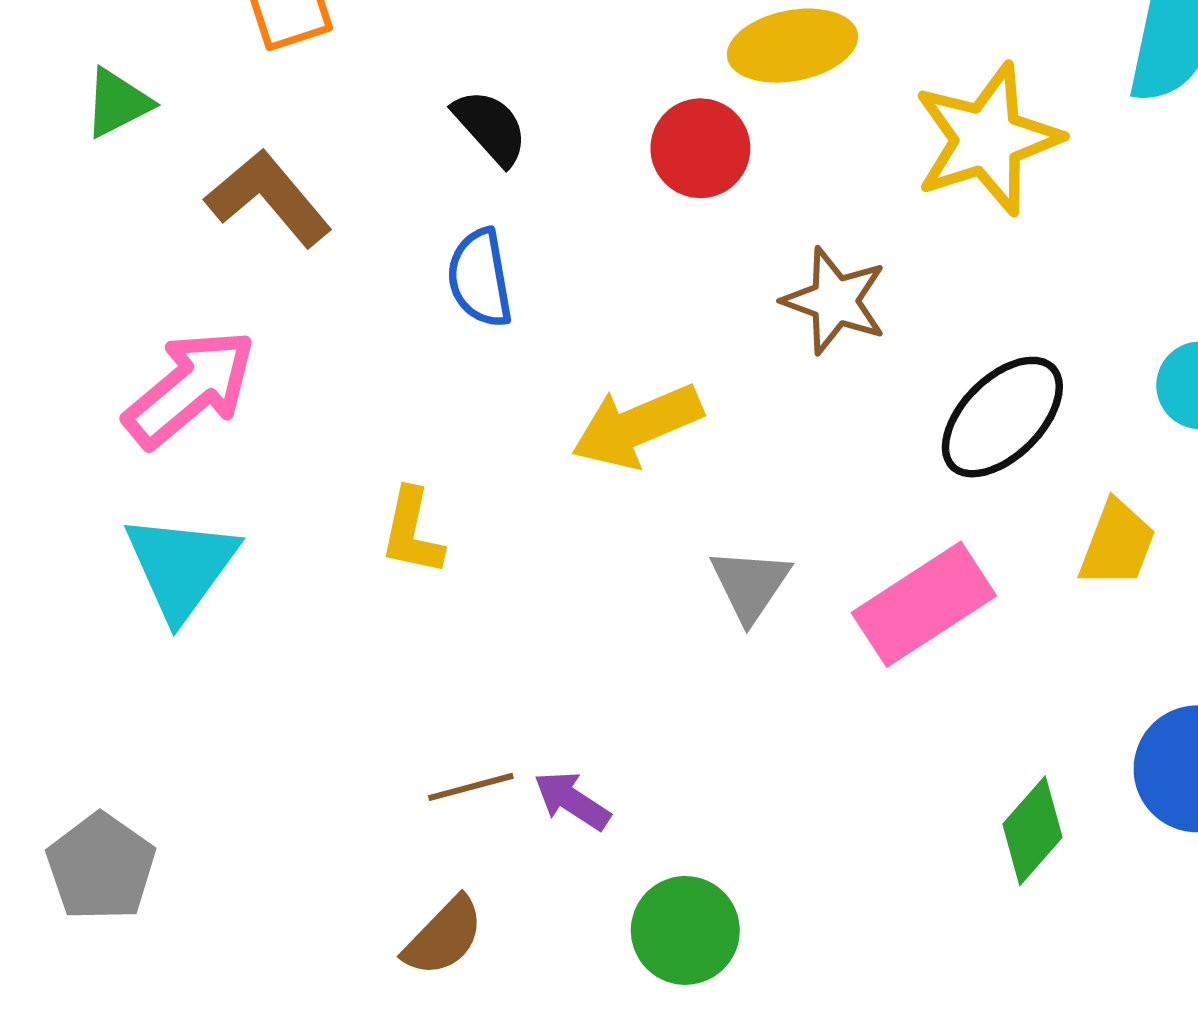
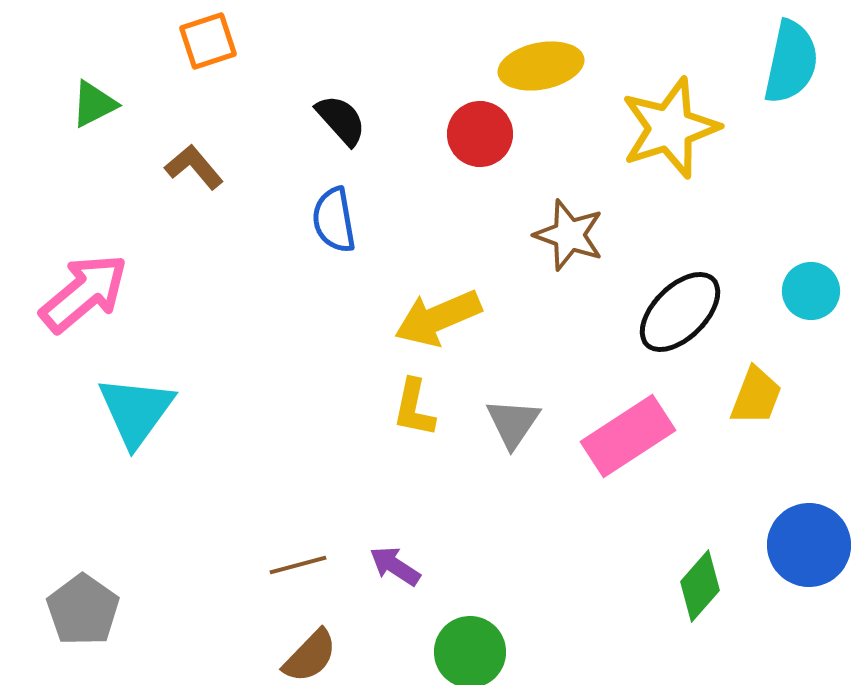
brown L-shape: (269, 198) -> (194, 167), size x0.7
pink arrow: (190, 388) -> (84, 293), moved
yellow L-shape: (412, 532) -> (414, 408), moved
brown line: (471, 787) -> (298, 565), moved

